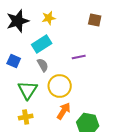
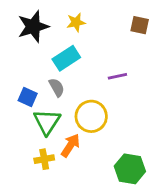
blue square: (14, 61) -> (28, 97), moved
gray semicircle: (43, 65) -> (57, 87), moved
orange arrow: (64, 111) -> (70, 145), moved

